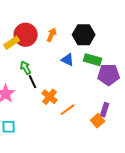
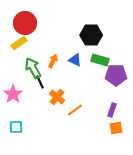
red circle: (26, 35) -> (25, 23), moved
orange arrow: (52, 35) -> (53, 61), moved
green arrow: (26, 68) -> (33, 68), size x1.5
orange square: (98, 121) -> (116, 128), moved, turned 32

